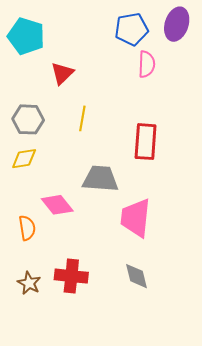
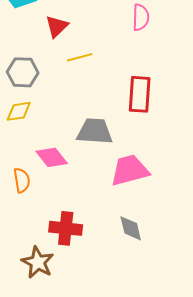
yellow line: (82, 118) -> (80, 57), moved, turned 65
pink trapezoid: (136, 218) -> (130, 170), turned 69
brown star: (29, 283) -> (38, 262), moved, size x1.4

